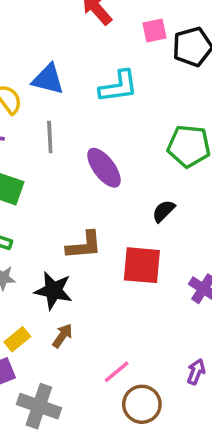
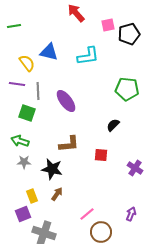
gray line: (50, 137) -> (38, 91), moved
purple ellipse: (104, 168) -> (66, 101), moved
red square: (142, 265) -> (101, 155), size x0.6
yellow rectangle: (17, 339) -> (32, 196), turned -72

